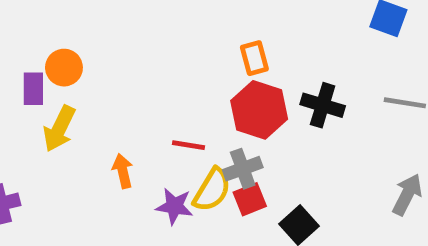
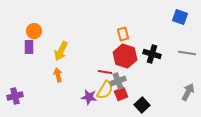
orange circle: (64, 68) -> (34, 31), moved
yellow arrow: (59, 129) -> (61, 51), moved
red line: (189, 145) -> (105, 72), moved
orange arrow: (123, 171) -> (58, 75), moved

